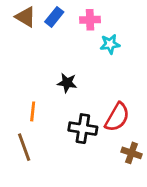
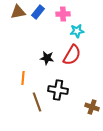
brown triangle: (26, 17) -> (18, 12), turned -42
red semicircle: (117, 117) -> (72, 55), moved
brown line: (24, 147) -> (37, 102), moved

